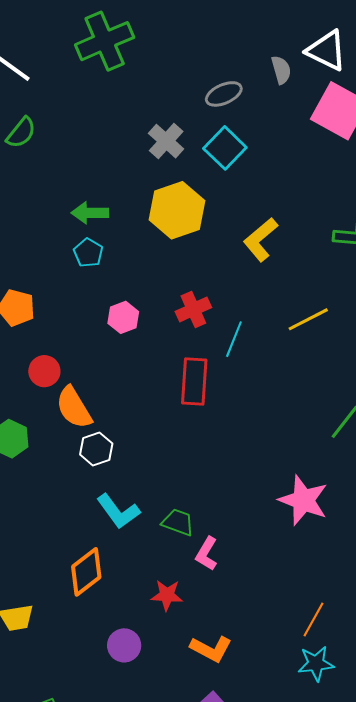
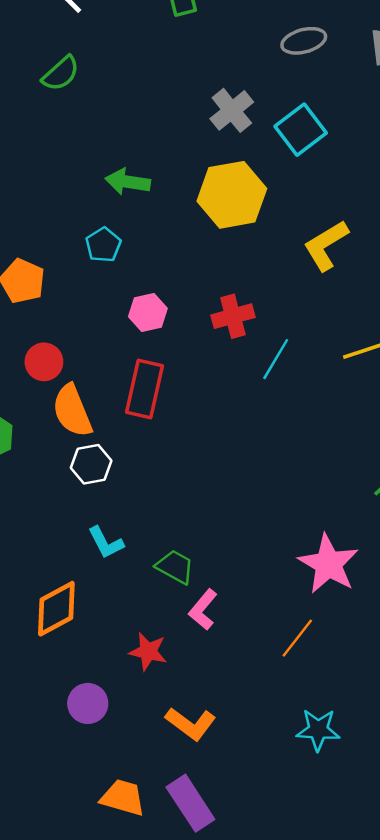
gray ellipse: (224, 94) -> (304, 41), moved
cyan pentagon: (88, 253) -> (103, 245), moved
red rectangle: (194, 382) -> (144, 389), moved
cyan L-shape: (118, 511) -> (106, 543), size x0.7
orange line: (314, 619) -> (297, 638), moved
cyan star: (316, 663) -> (318, 730), moved

